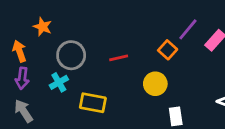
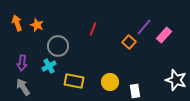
orange arrow: (19, 51) -> (17, 23), moved
red line: (119, 58) -> (93, 29), moved, turned -56
yellow circle: (155, 84) -> (110, 82), moved

